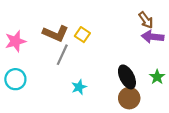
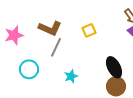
yellow square: (82, 35) -> (89, 30), moved, turned 32
cyan circle: (15, 79) -> (29, 69), moved

